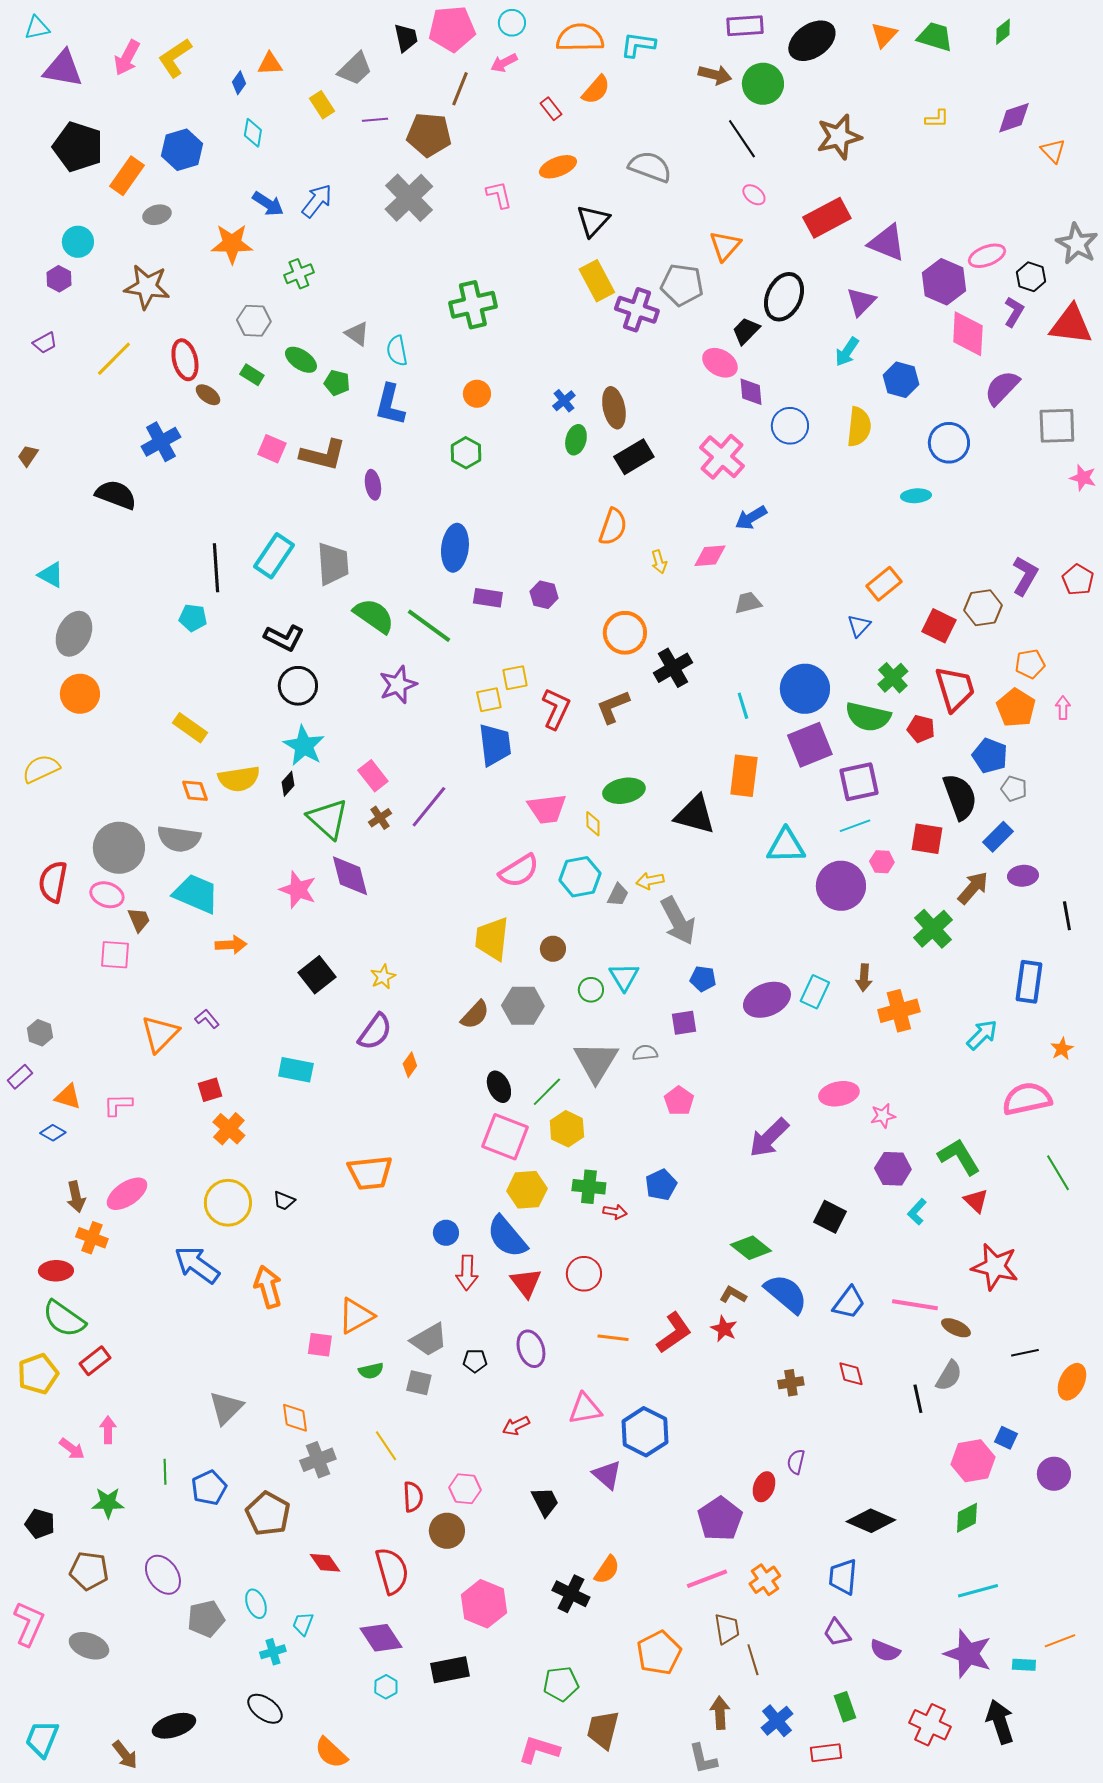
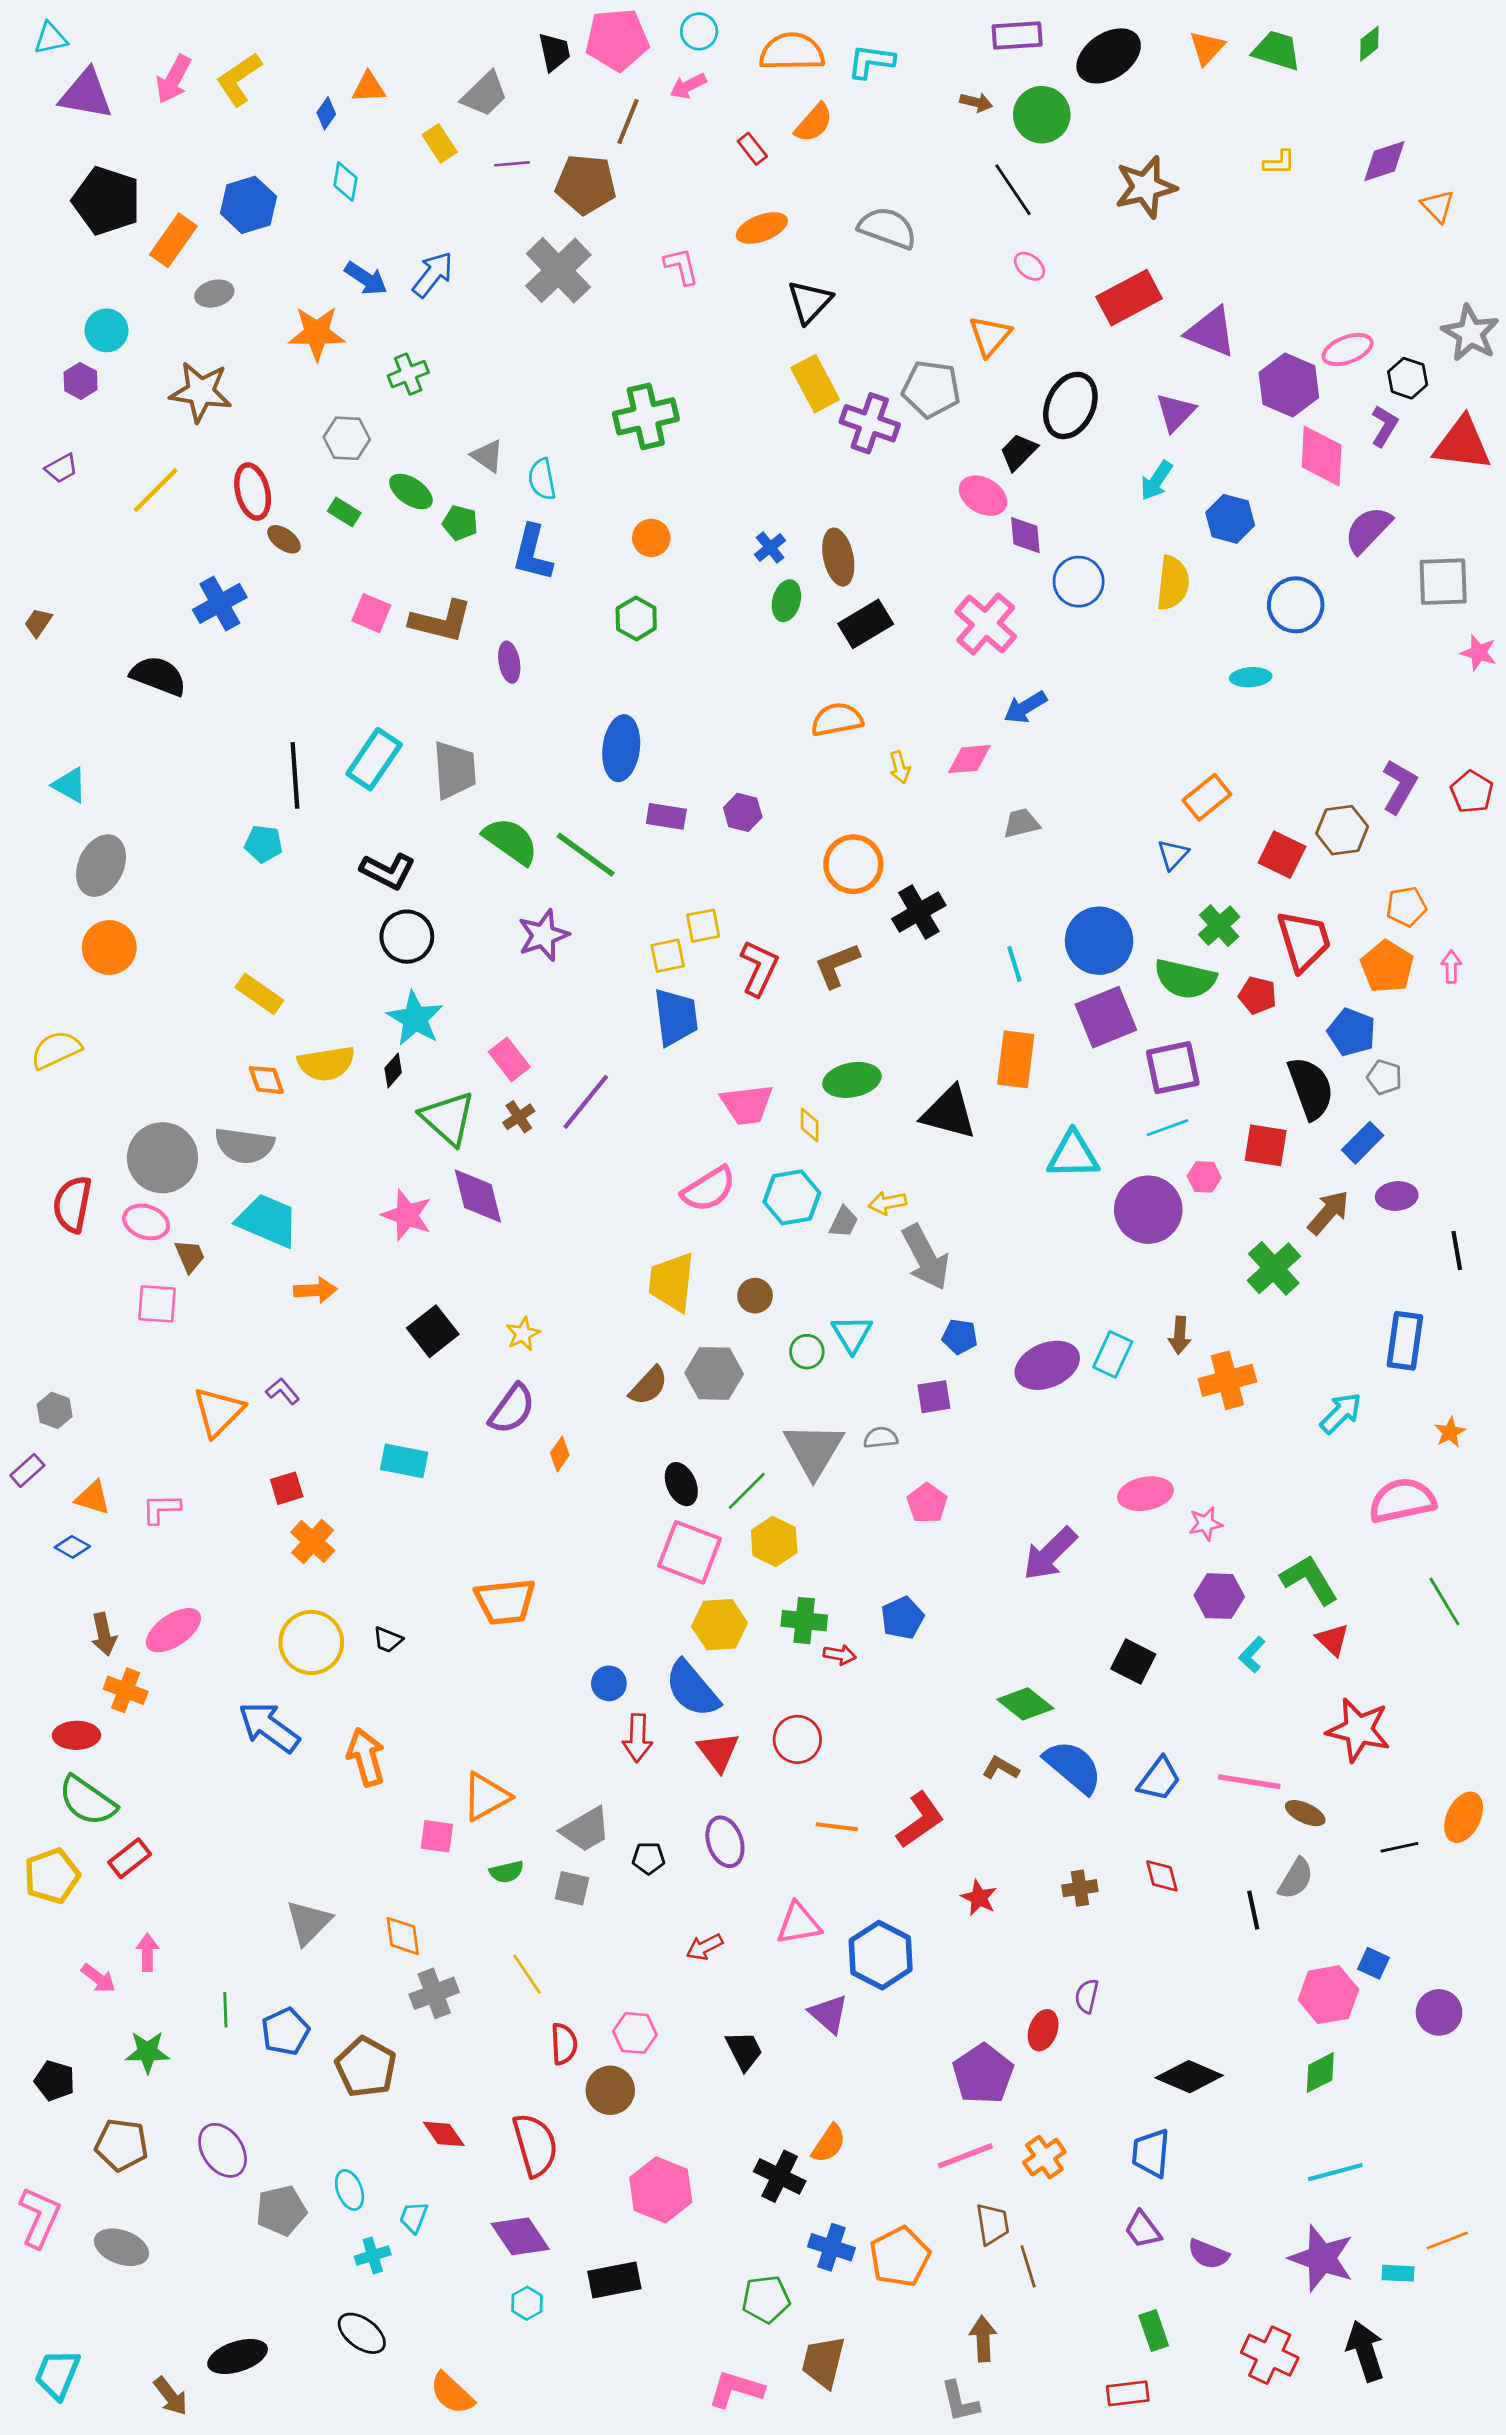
brown arrow: (715, 75) -> (976, 102), size x0.7
orange semicircle: (613, 527) -> (837, 720), turned -120
red star: (724, 1329) -> (979, 1898), moved
orange ellipse: (1072, 1382) -> (1464, 1817), moved
blue cross: (777, 1721) -> (831, 2247), moved, turned -32

